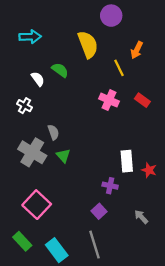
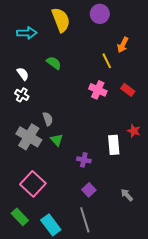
yellow semicircle: (88, 44) -> (61, 20), moved
white semicircle: (38, 79) -> (23, 74), moved
red star: (149, 170) -> (134, 131), moved
purple cross: (110, 186) -> (84, 160), moved

